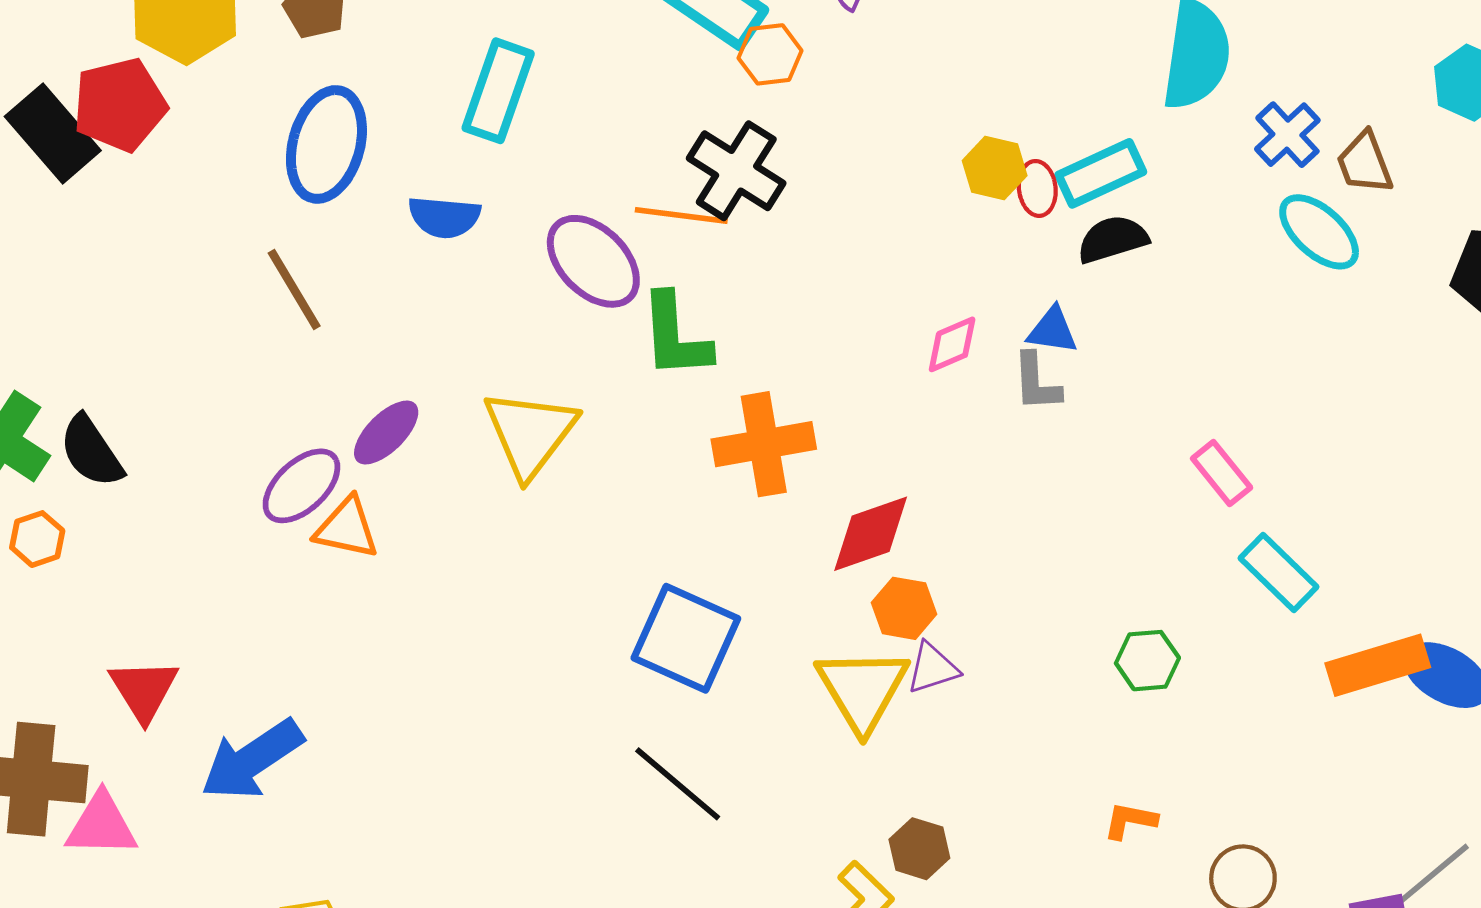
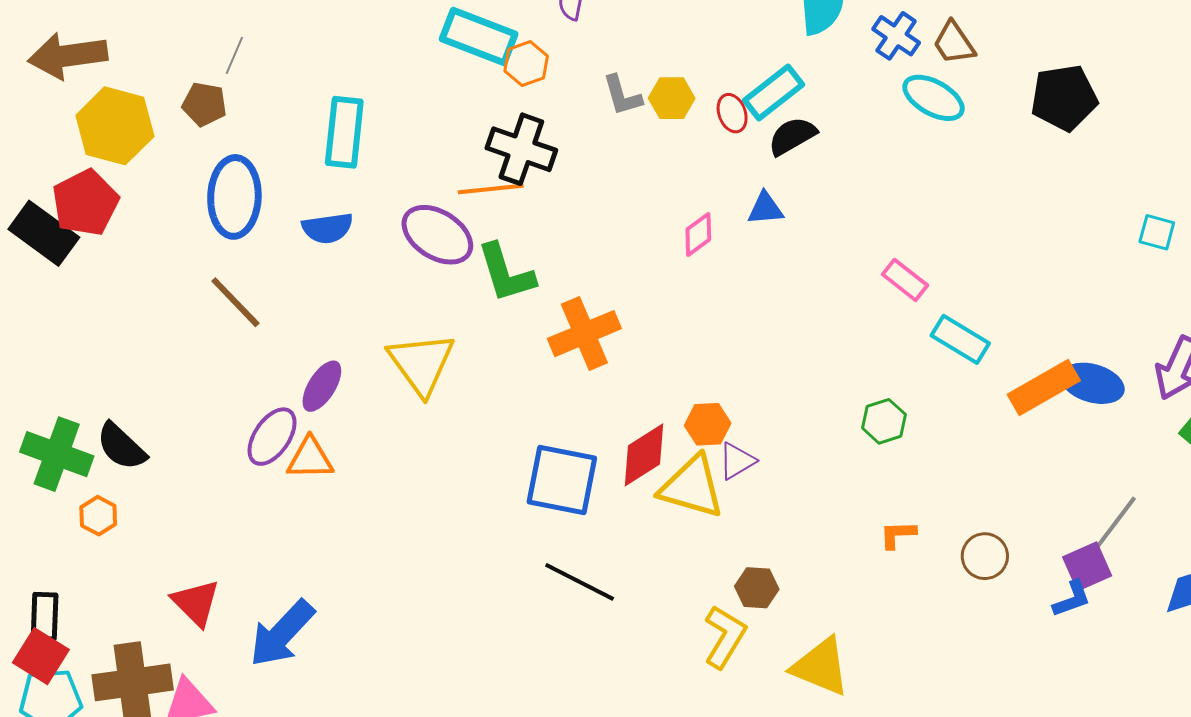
yellow hexagon: (995, 168) -> (672, 98), moved
gray L-shape: (1036, 382) -> (622, 95), moved
red diamond: (871, 534) -> (644, 455), moved
yellow triangle: (862, 689) -> (692, 487), turned -30

